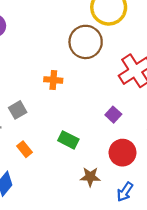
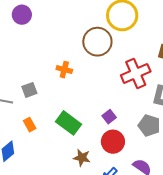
purple square: (113, 115) -> (109, 117), moved
green rectangle: (68, 140) -> (68, 123), size x1.4

